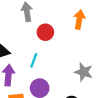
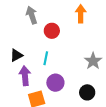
gray star: (84, 72) -> (93, 61), turned 30

